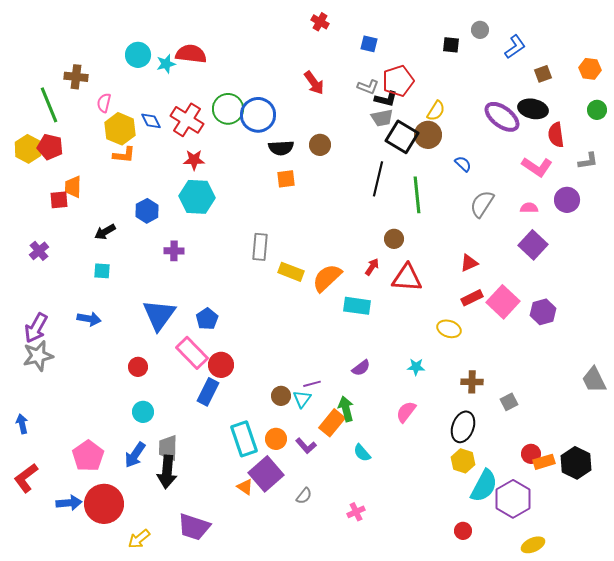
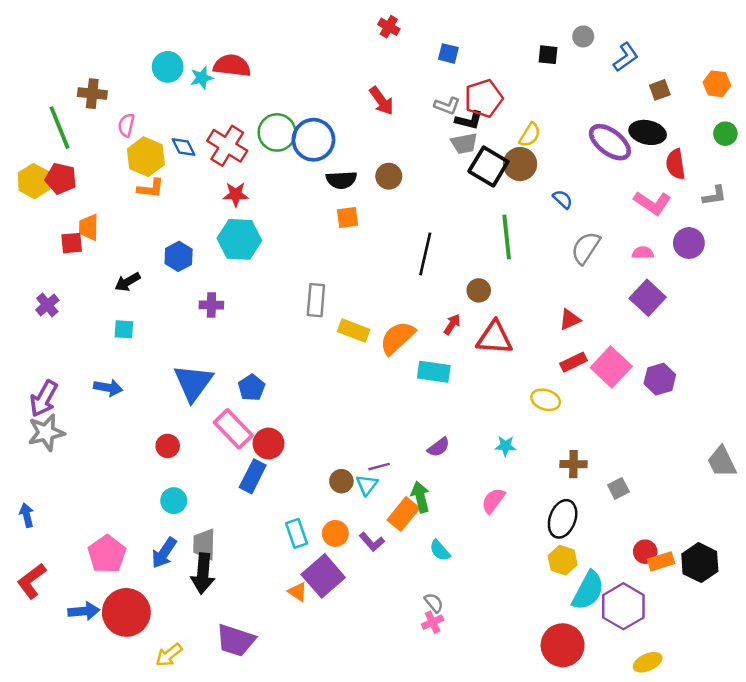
black line: (378, 179) -> (425, 254), moved
cyan rectangle: (244, 439) -> (296, 533), size x0.7
gray semicircle: (304, 496) -> (434, 603), moved, turned -78
red circle: (463, 531) -> (563, 645), size x2.0

